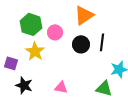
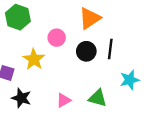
green hexagon: (31, 24) -> (18, 17), moved
pink triangle: (61, 87) -> (63, 100), turned -40
green triangle: (104, 88) -> (98, 98), moved

